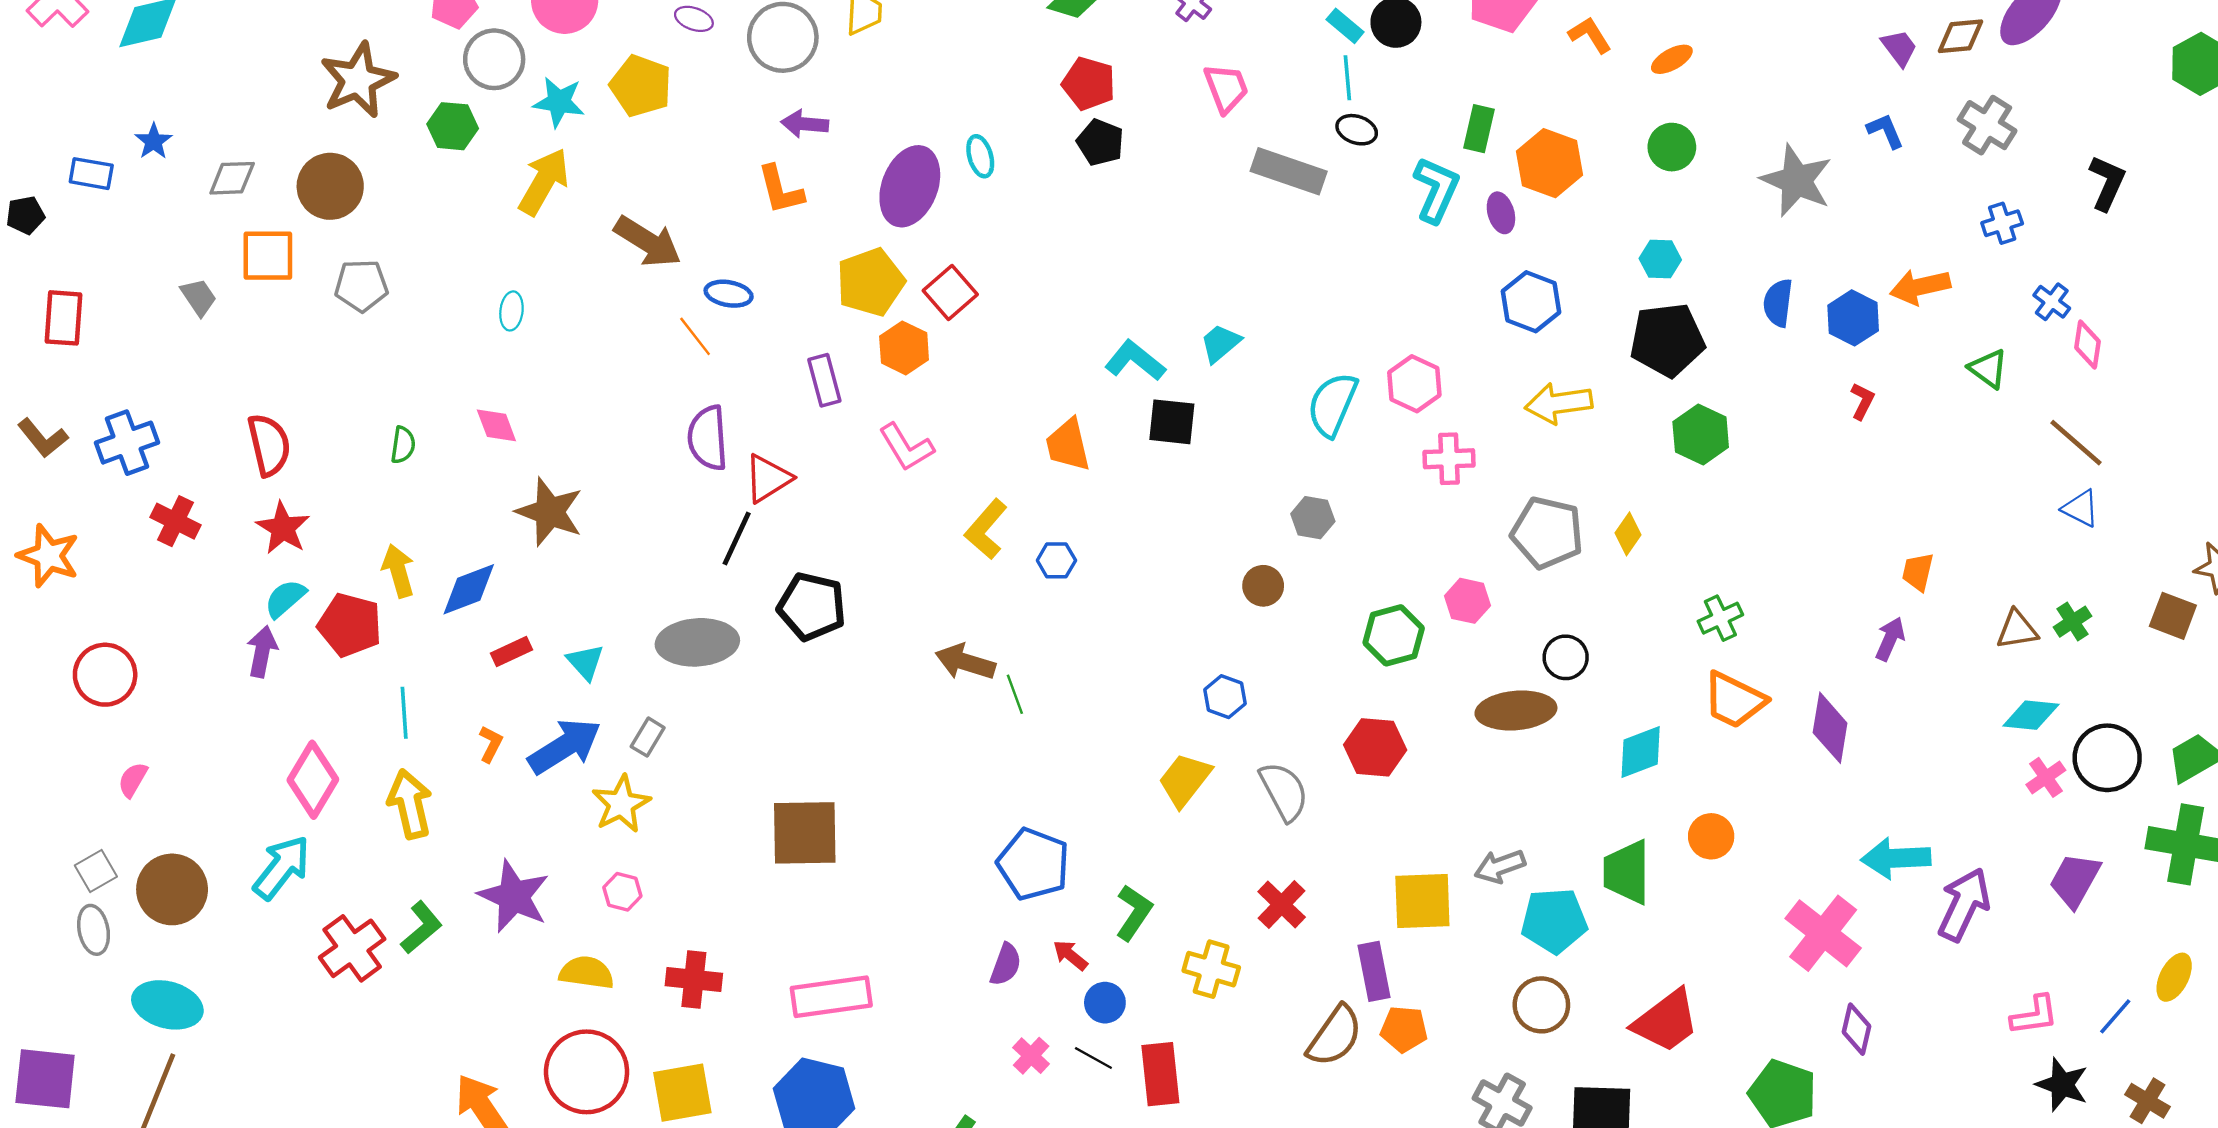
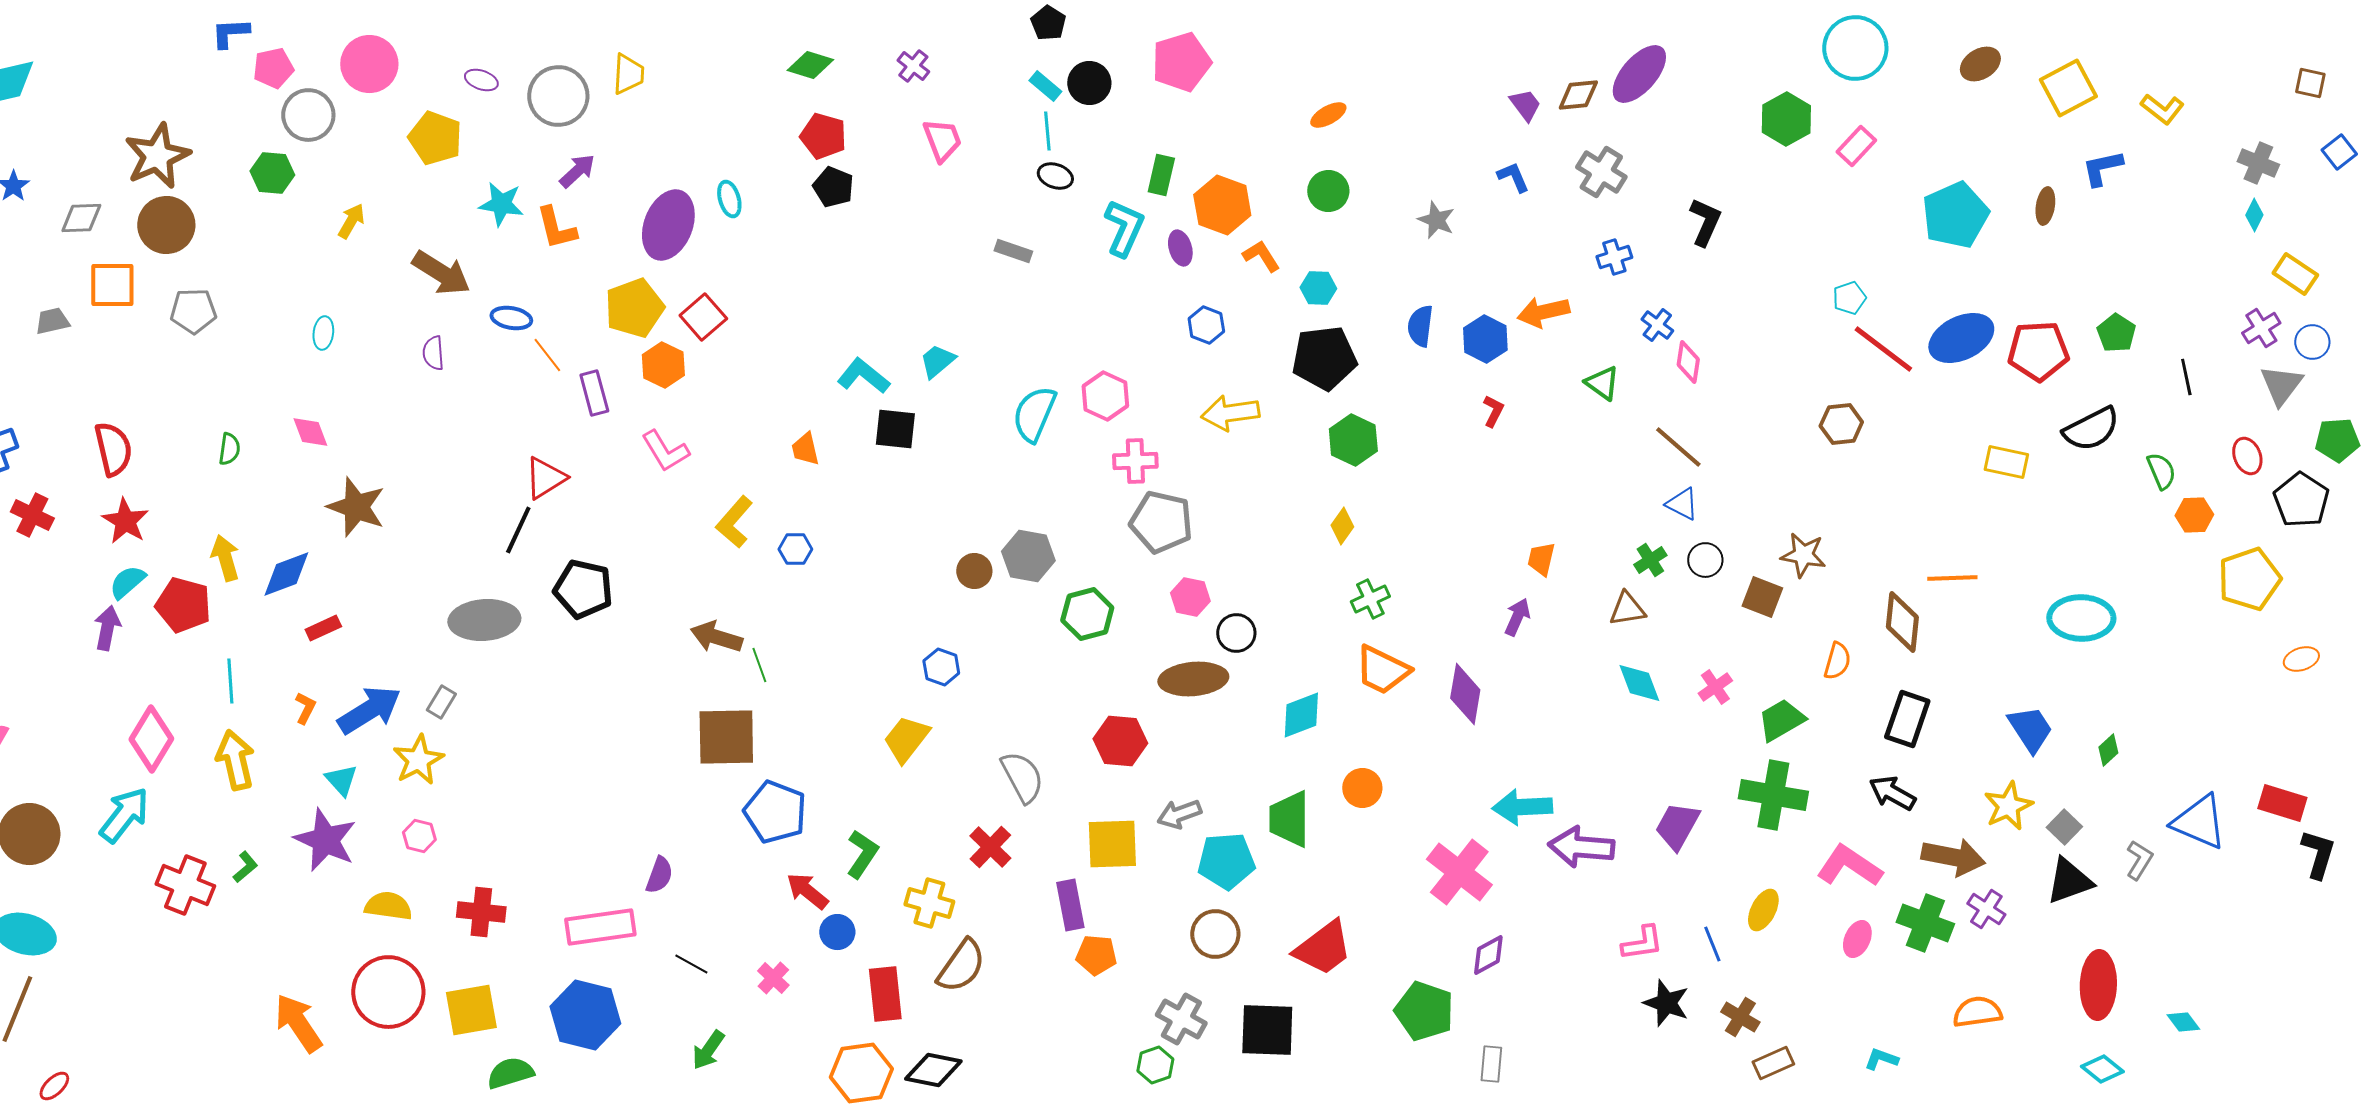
orange L-shape: (1590, 35) -> (1261, 256), moved
brown star: (358, 80) -> (157, 156), moved
cyan star: (559, 102) -> (501, 204), moved
purple arrow: (805, 124) -> (577, 171), turned 132
gray rectangle: (1289, 171) -> (1013, 251), moved, size x0.6
gray star: (1797, 181) -> (1436, 220), size x0.6
yellow arrow: (544, 182) -> (351, 221), size x0.6
gray trapezoid: (199, 297) -> (52, 321), turned -69
blue hexagon: (1531, 302) -> (1206, 325), size x0.7
orange line: (695, 336) -> (547, 355), moved
purple semicircle: (708, 438) -> (433, 353), moved, size x0.6
orange trapezoid: (1068, 445) -> (805, 449), size x0.7
gray hexagon: (1313, 518) -> (1028, 556), moved, size x1.4
gray pentagon: (1547, 533) -> (1161, 522), moved
yellow diamond: (1628, 534) -> (1342, 526), moved
pink hexagon: (1467, 601) -> (1190, 597), moved
green cross: (2073, 622) -> (1650, 560), moved
cyan triangle: (585, 662) -> (341, 780), moved
cyan diamond: (2031, 715) -> (1639, 683), turned 63
red hexagon: (1375, 747) -> (1120, 741), moved
black circle: (2107, 758) -> (1705, 560), moved, size x0.6
pink cross: (2046, 777) -> (1715, 687), moved
gray semicircle: (1284, 791) -> (1022, 777), moved
brown square: (805, 833) -> (726, 737), moved
purple arrow: (1964, 904) -> (1581, 847), turned -110
green L-shape: (421, 928) -> (245, 867), size x0.7
red cross: (352, 948) -> (185, 885), turned -32
red arrow: (1070, 955) -> (807, 891), size x1.4
purple semicircle: (1006, 964) -> (659, 875), moved
blue line: (2115, 1016) -> (1712, 944), turned -63
purple diamond: (1857, 1029) -> (1488, 955), turned 48
brown semicircle: (1335, 1036) -> (961, 966), moved
black line: (1093, 1058) -> (691, 964), moved

